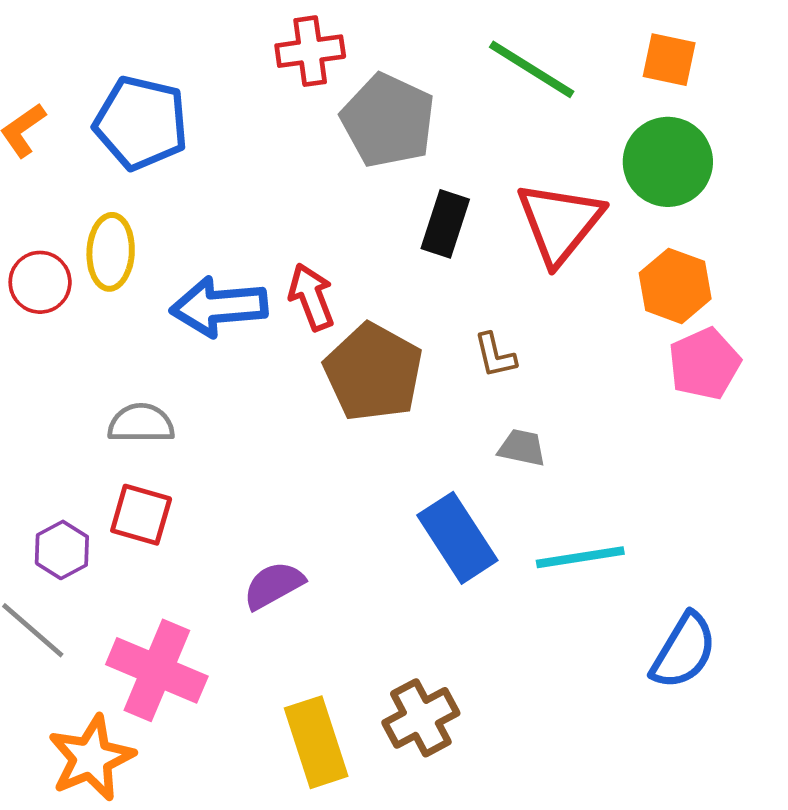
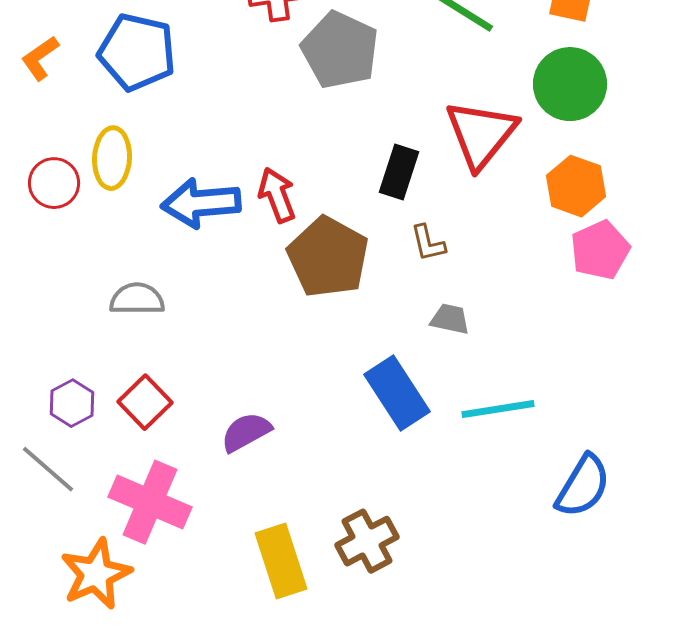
black rectangle: (445, 224) -> (399, 172), moved
red square: (141, 515) -> (145, 402), moved, turned 30

